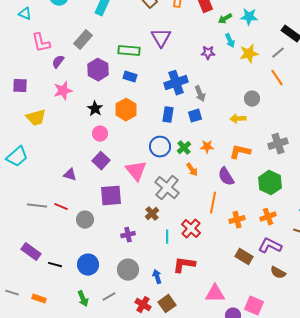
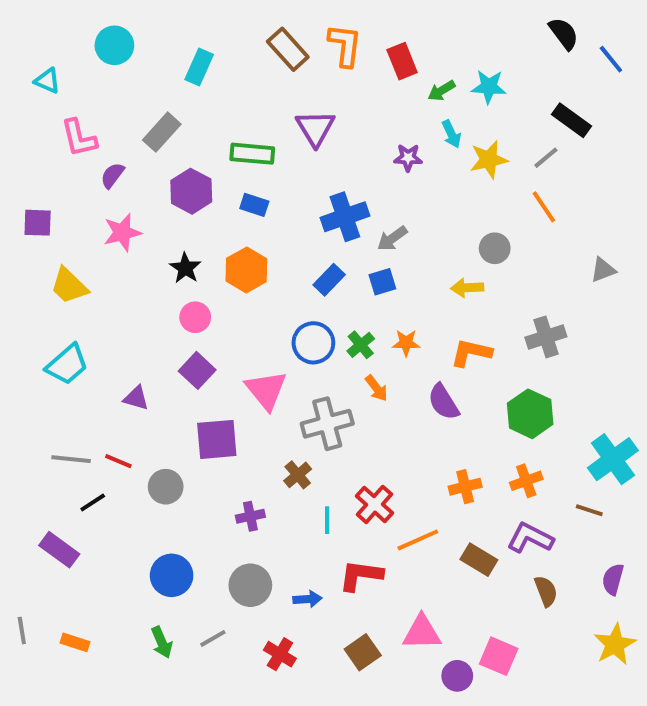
gray arrow: (200, 94) -> (392, 238), turned 77
blue rectangle: (168, 115) -> (329, 280), turned 35
yellow trapezoid: (36, 118) -> (69, 286), turned 60
cyan trapezoid: (17, 157) -> (67, 365), moved
gray cross: (167, 188) -> (327, 424), turned 35
orange line: (213, 203) -> (418, 540), moved, turned 55
black line: (55, 265) -> (93, 502), moved, turned -48
brown semicircle: (278, 273) -> (546, 591), turned -140
blue arrow: (157, 277) -> (308, 599), turned 104
gray line: (12, 293) -> (22, 631), turned 64
brown square: (167, 304) -> (363, 652), moved

